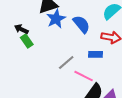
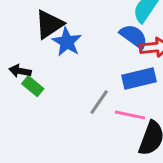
blue semicircle: (81, 24) -> (134, 36), moved
blue rectangle: (96, 54) -> (139, 79), size x1.5

